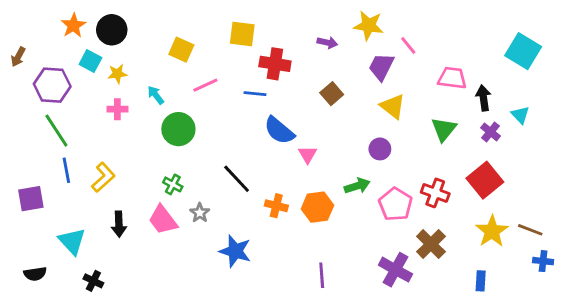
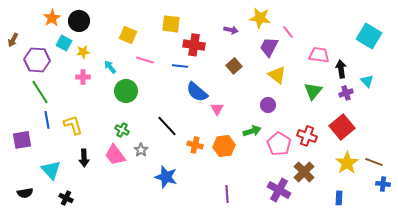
pink line: (205, 85) -> (145, 60), turned 42
purple cross: (491, 132) -> (346, 93), turned 32
yellow L-shape: (103, 177) -> (73, 125), turned -65

